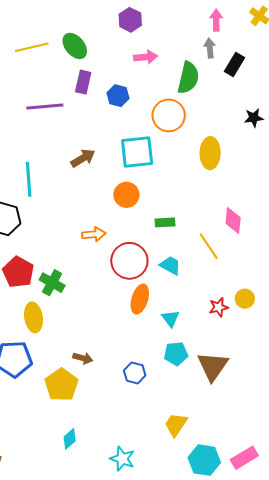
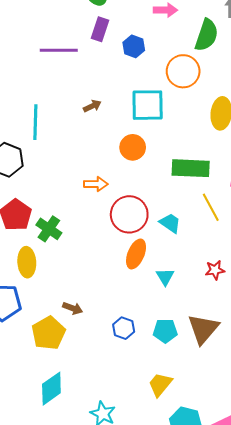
brown arrow: (83, 158) -> (92, 106), size x0.7
green rectangle: (165, 222) -> (191, 168), moved, size x1.8
cyan pentagon: (176, 354) -> (165, 331), moved
cyan diamond: (70, 439) -> (51, 389), size x1.6

